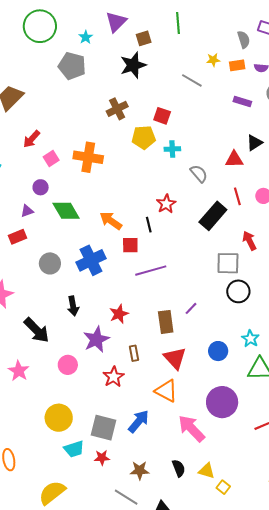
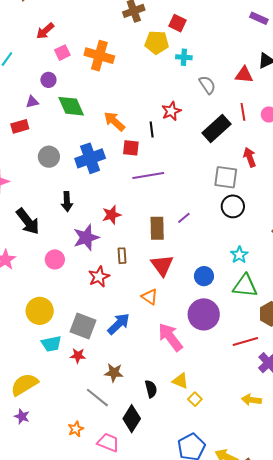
blue circle: (218, 351) -> (204, 276), moved
orange triangle: (166, 391) -> (150, 297), size x0.7
black semicircle: (179, 468) -> (151, 389), moved

